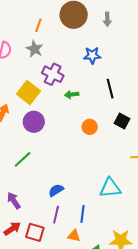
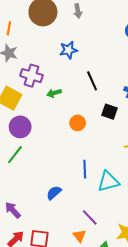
green line: (23, 159) -> (15, 155), moved
blue line: (83, 214) -> (85, 169), moved
purple line: (56, 215) -> (90, 217), moved, turned -48
orange triangle: (74, 236) -> (79, 236), turned 48

